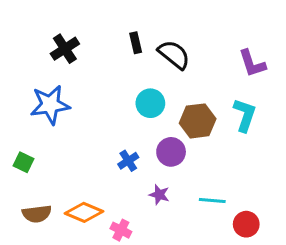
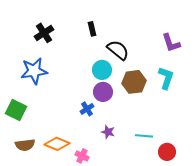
black semicircle: (174, 55) -> (118, 50), moved
purple circle: (171, 152) -> (103, 92), moved
green square: (24, 162) -> (16, 110), size x1.5

